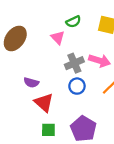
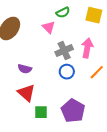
pink arrow: (100, 61) -> (87, 48), turned -96
red triangle: (44, 103) -> (26, 93), moved

